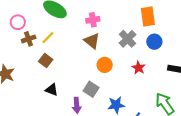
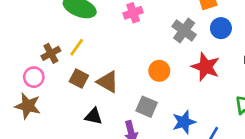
pink circle: (18, 22) -> (34, 77), moved
brown triangle: (92, 41) -> (108, 82), moved
red star: (139, 68) -> (206, 67), size x1.5

